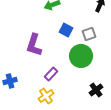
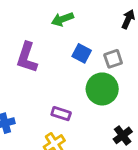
purple L-shape: (34, 45) -> (27, 57), moved
purple rectangle: (51, 74) -> (61, 114), turned 64

